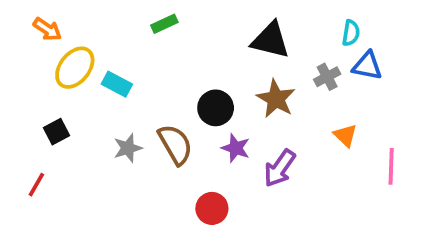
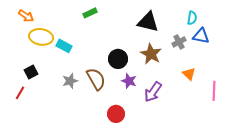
yellow ellipse: (75, 68) -> (41, 37), turned 60
red line: (36, 185) -> (20, 93), moved

